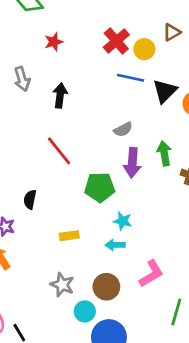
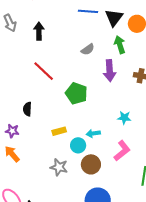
green arrow: (164, 153) -> (120, 45), moved
purple arrow: (132, 163) -> (110, 71), moved
green pentagon: (100, 187) -> (76, 93), turned 30
cyan star: (123, 221) -> (124, 118), moved
cyan circle: (85, 311) -> (78, 145), moved

